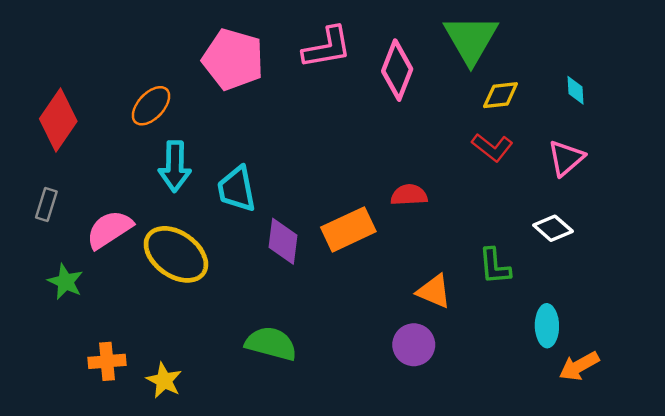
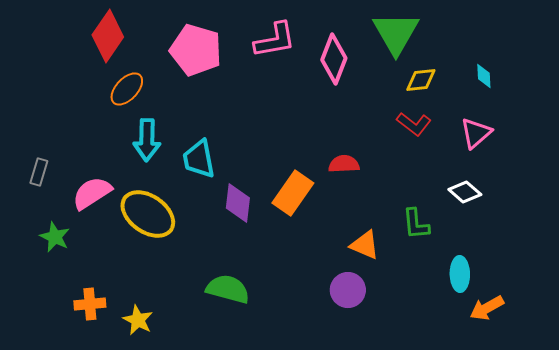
red diamond: (58, 120) -> (108, 36), moved
orange rectangle: (348, 229) -> (293, 193), turned -30

